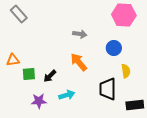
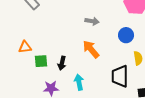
black arrow: (50, 76) -> (62, 63), turned -32
cyan arrow: (67, 95) -> (79, 82), turned -84

